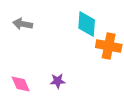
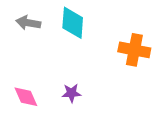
cyan diamond: (87, 24) -> (73, 23), moved

